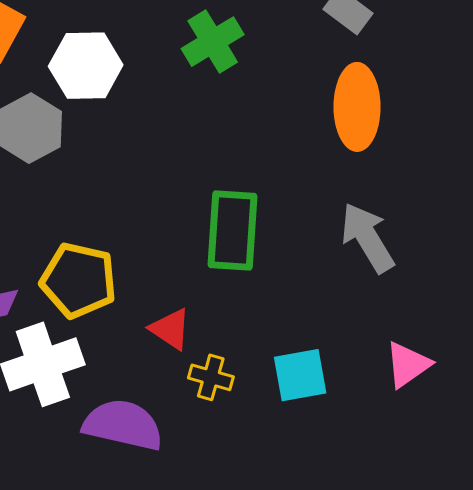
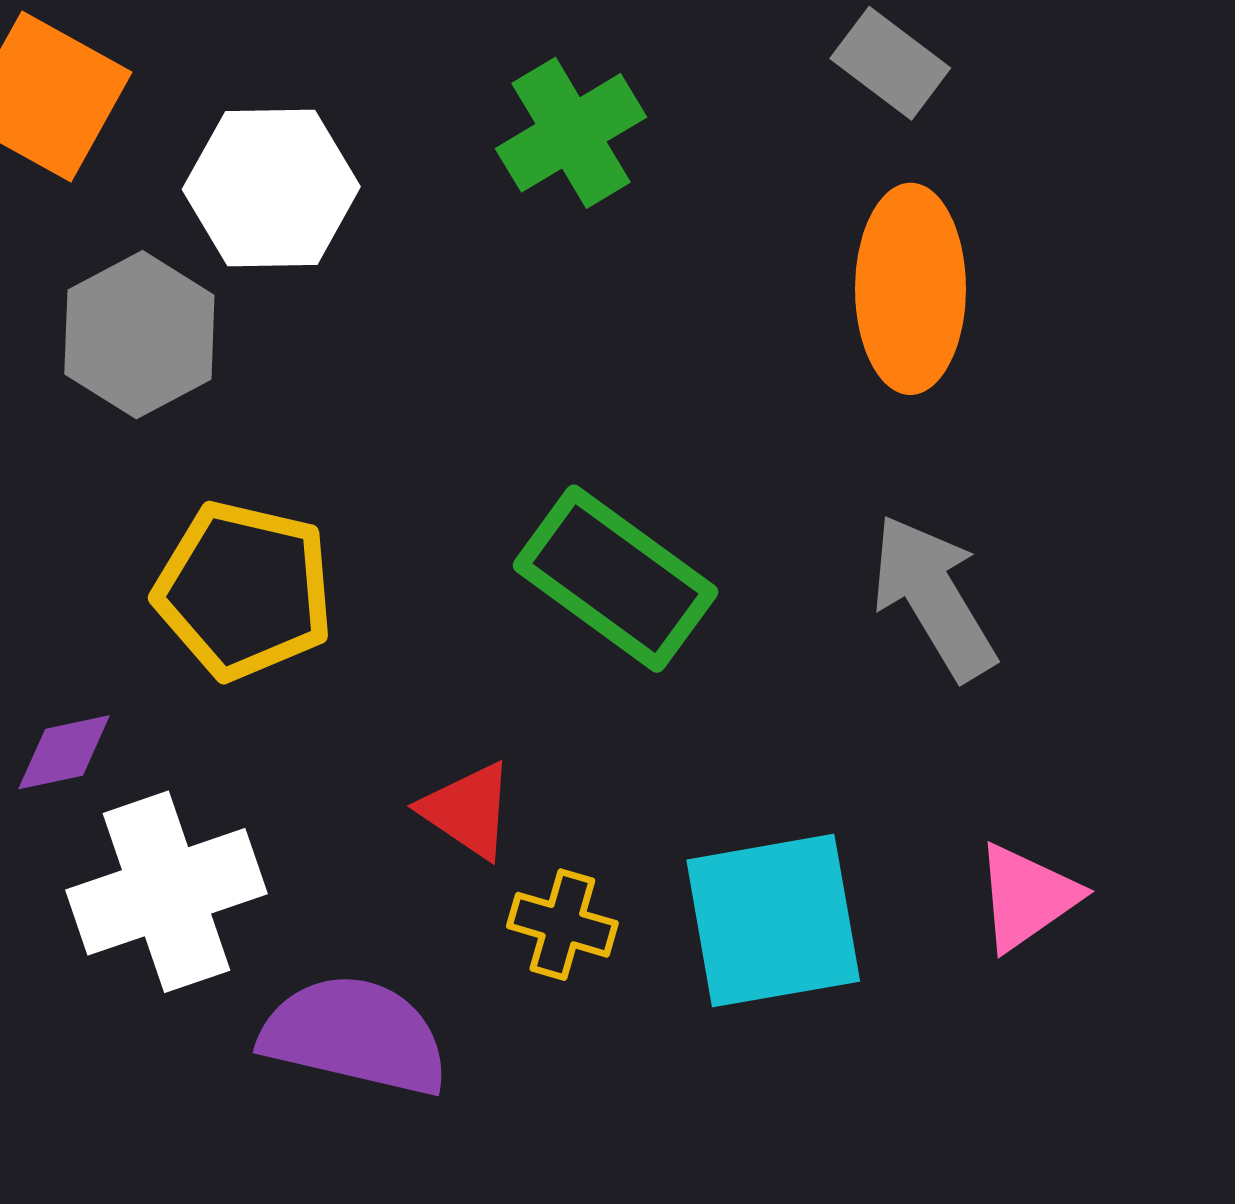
green rectangle: (233, 231) -> (615, 579), turned -58
yellow pentagon: (79, 280) -> (244, 590), moved
cyan square: (300, 375) -> (773, 921), size x1.4

